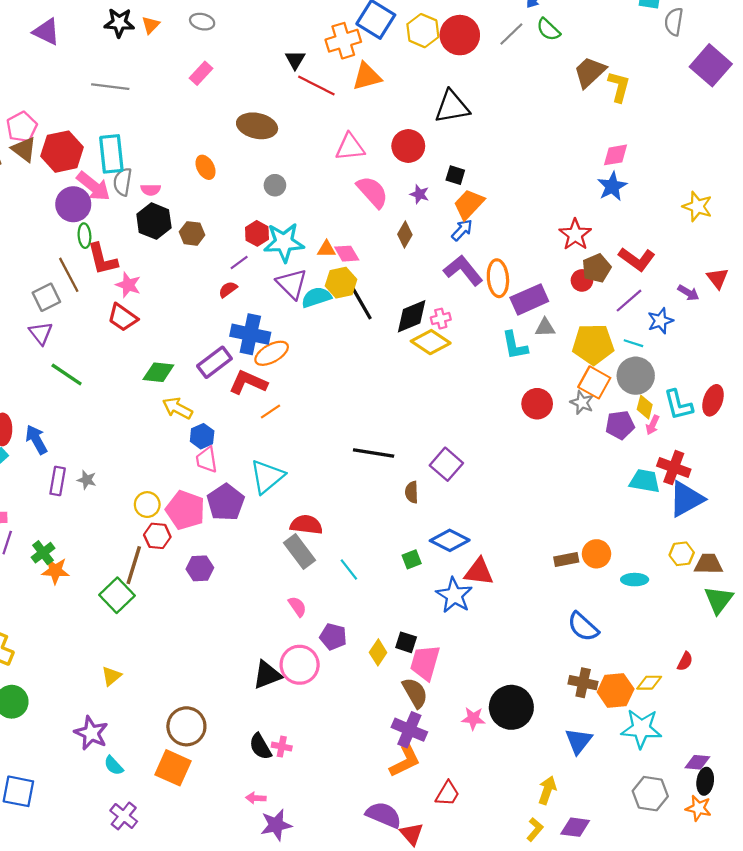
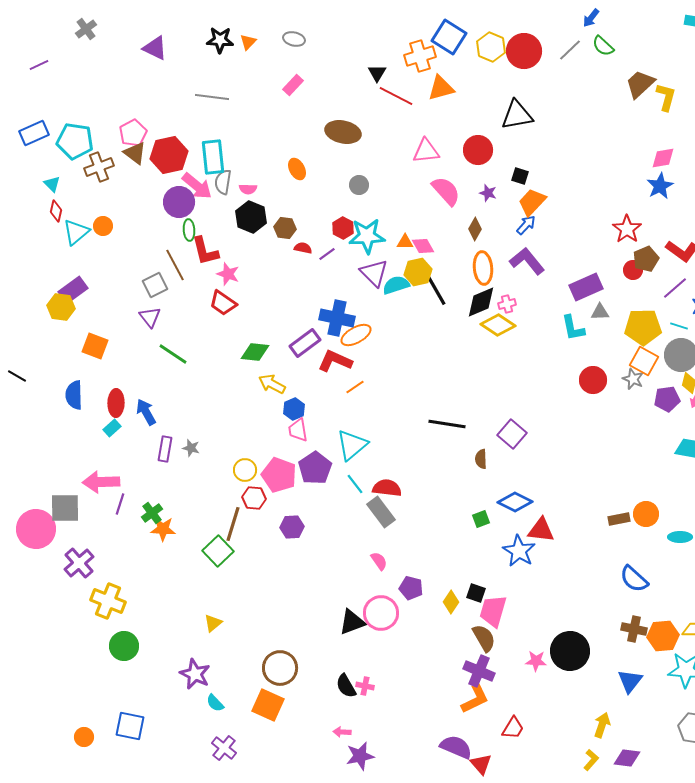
orange ellipse: (498, 278) -> (483, 268), moved
red semicircle: (228, 289) -> (303, 248), moved, turned 48
cyan line: (349, 570) -> (355, 484), moved

